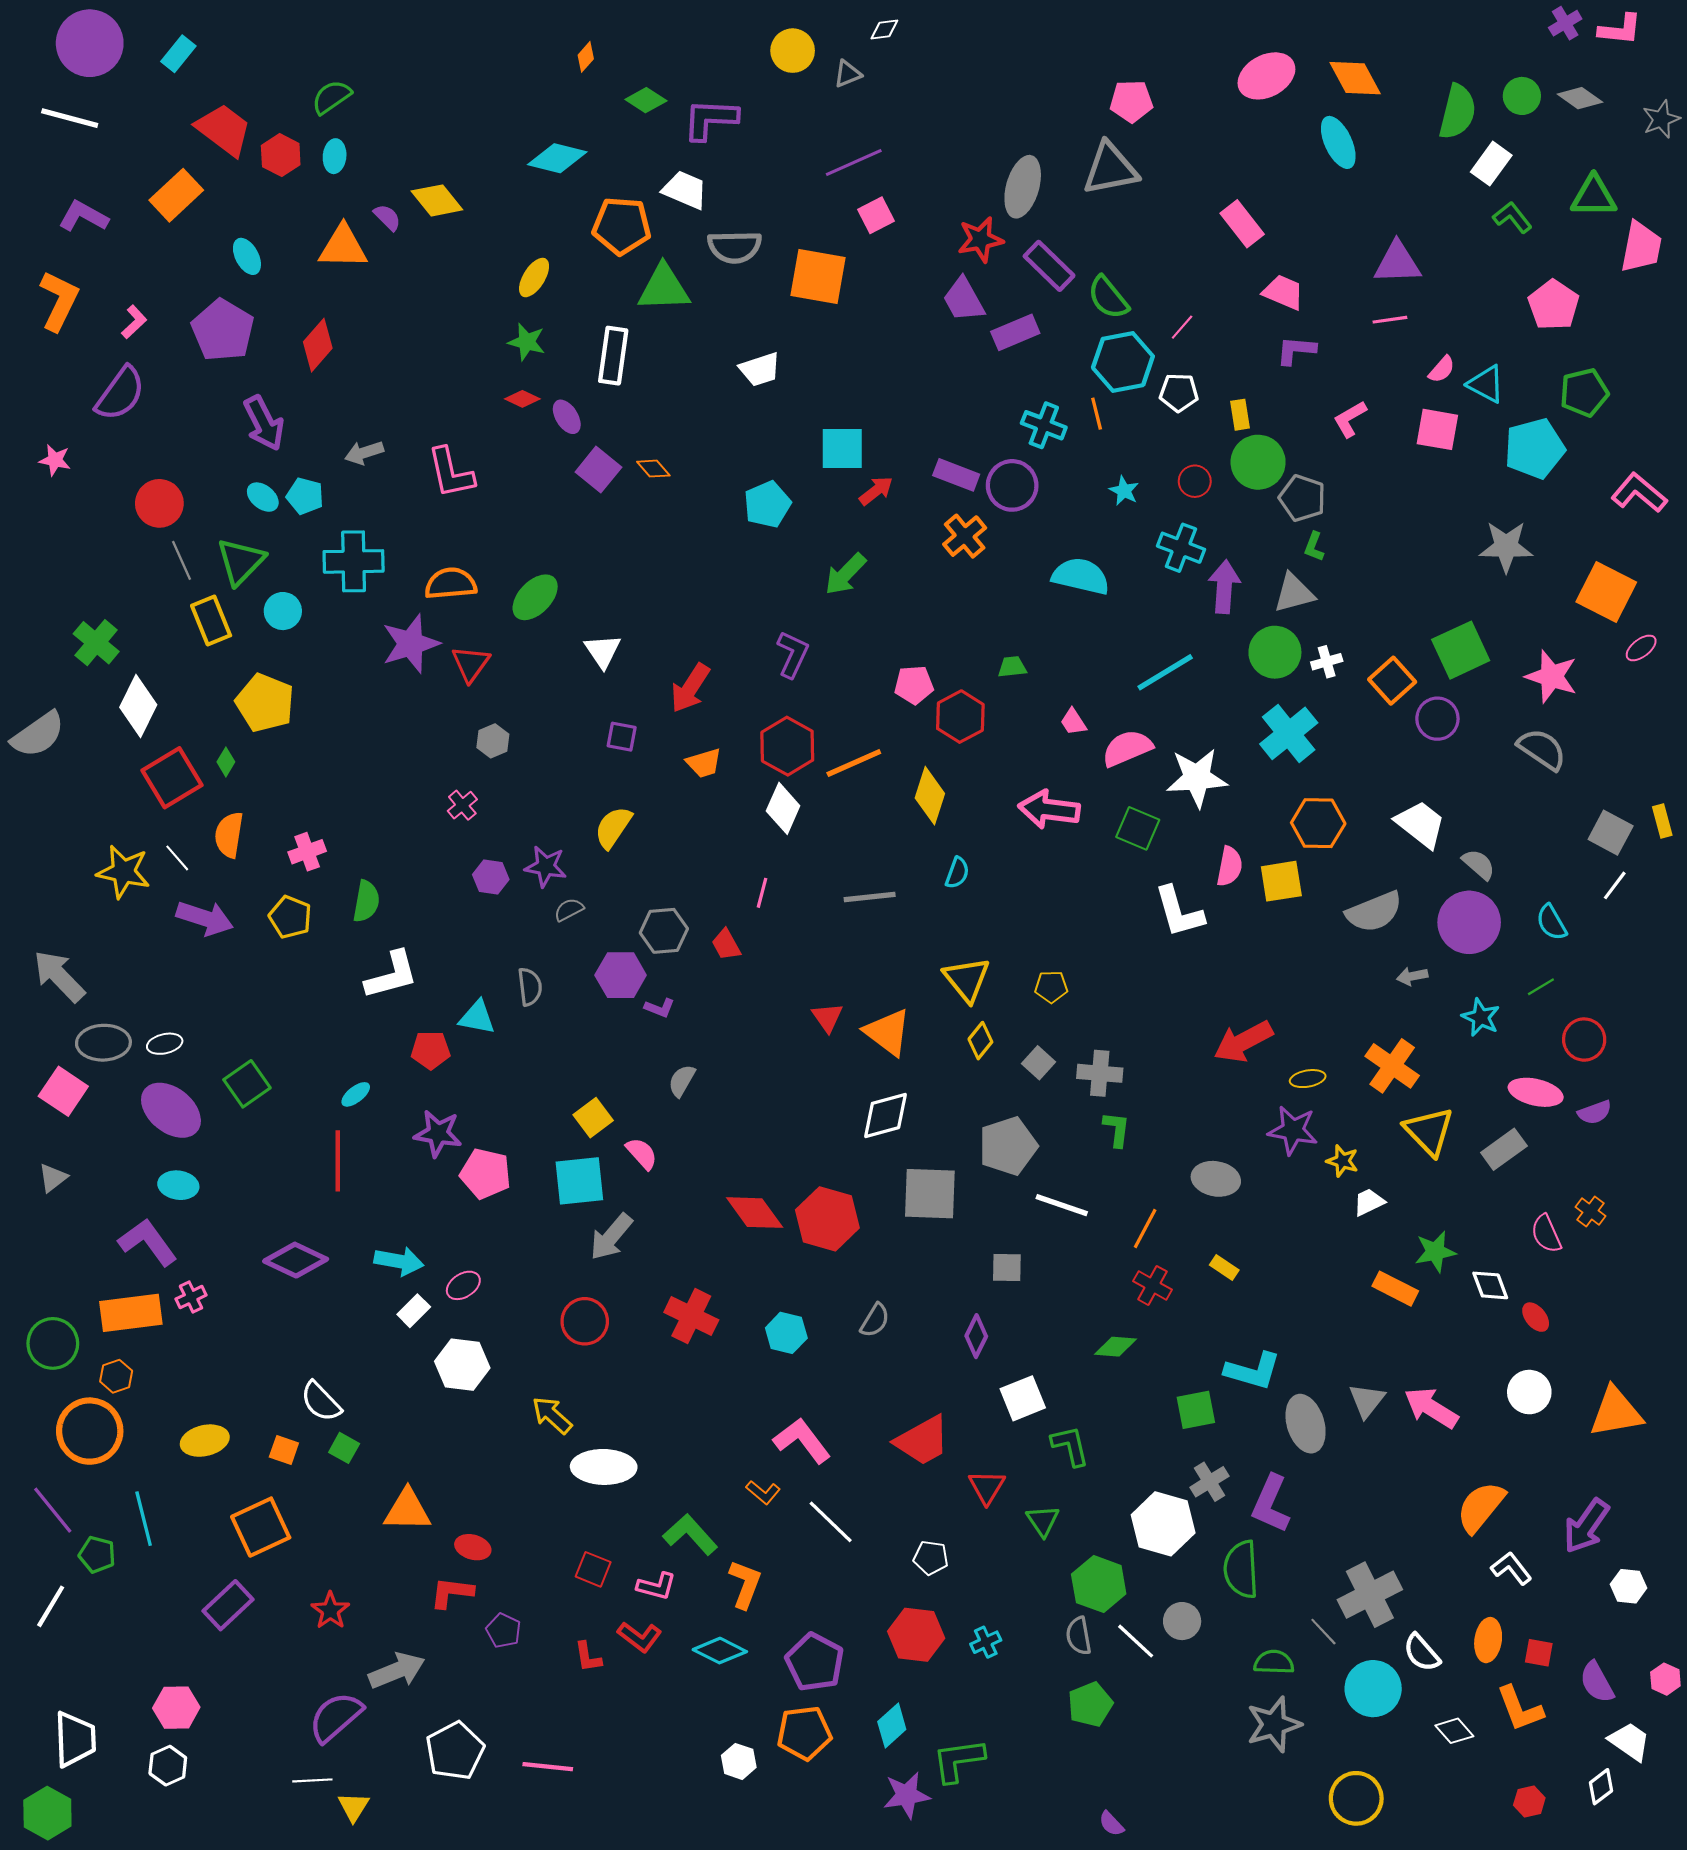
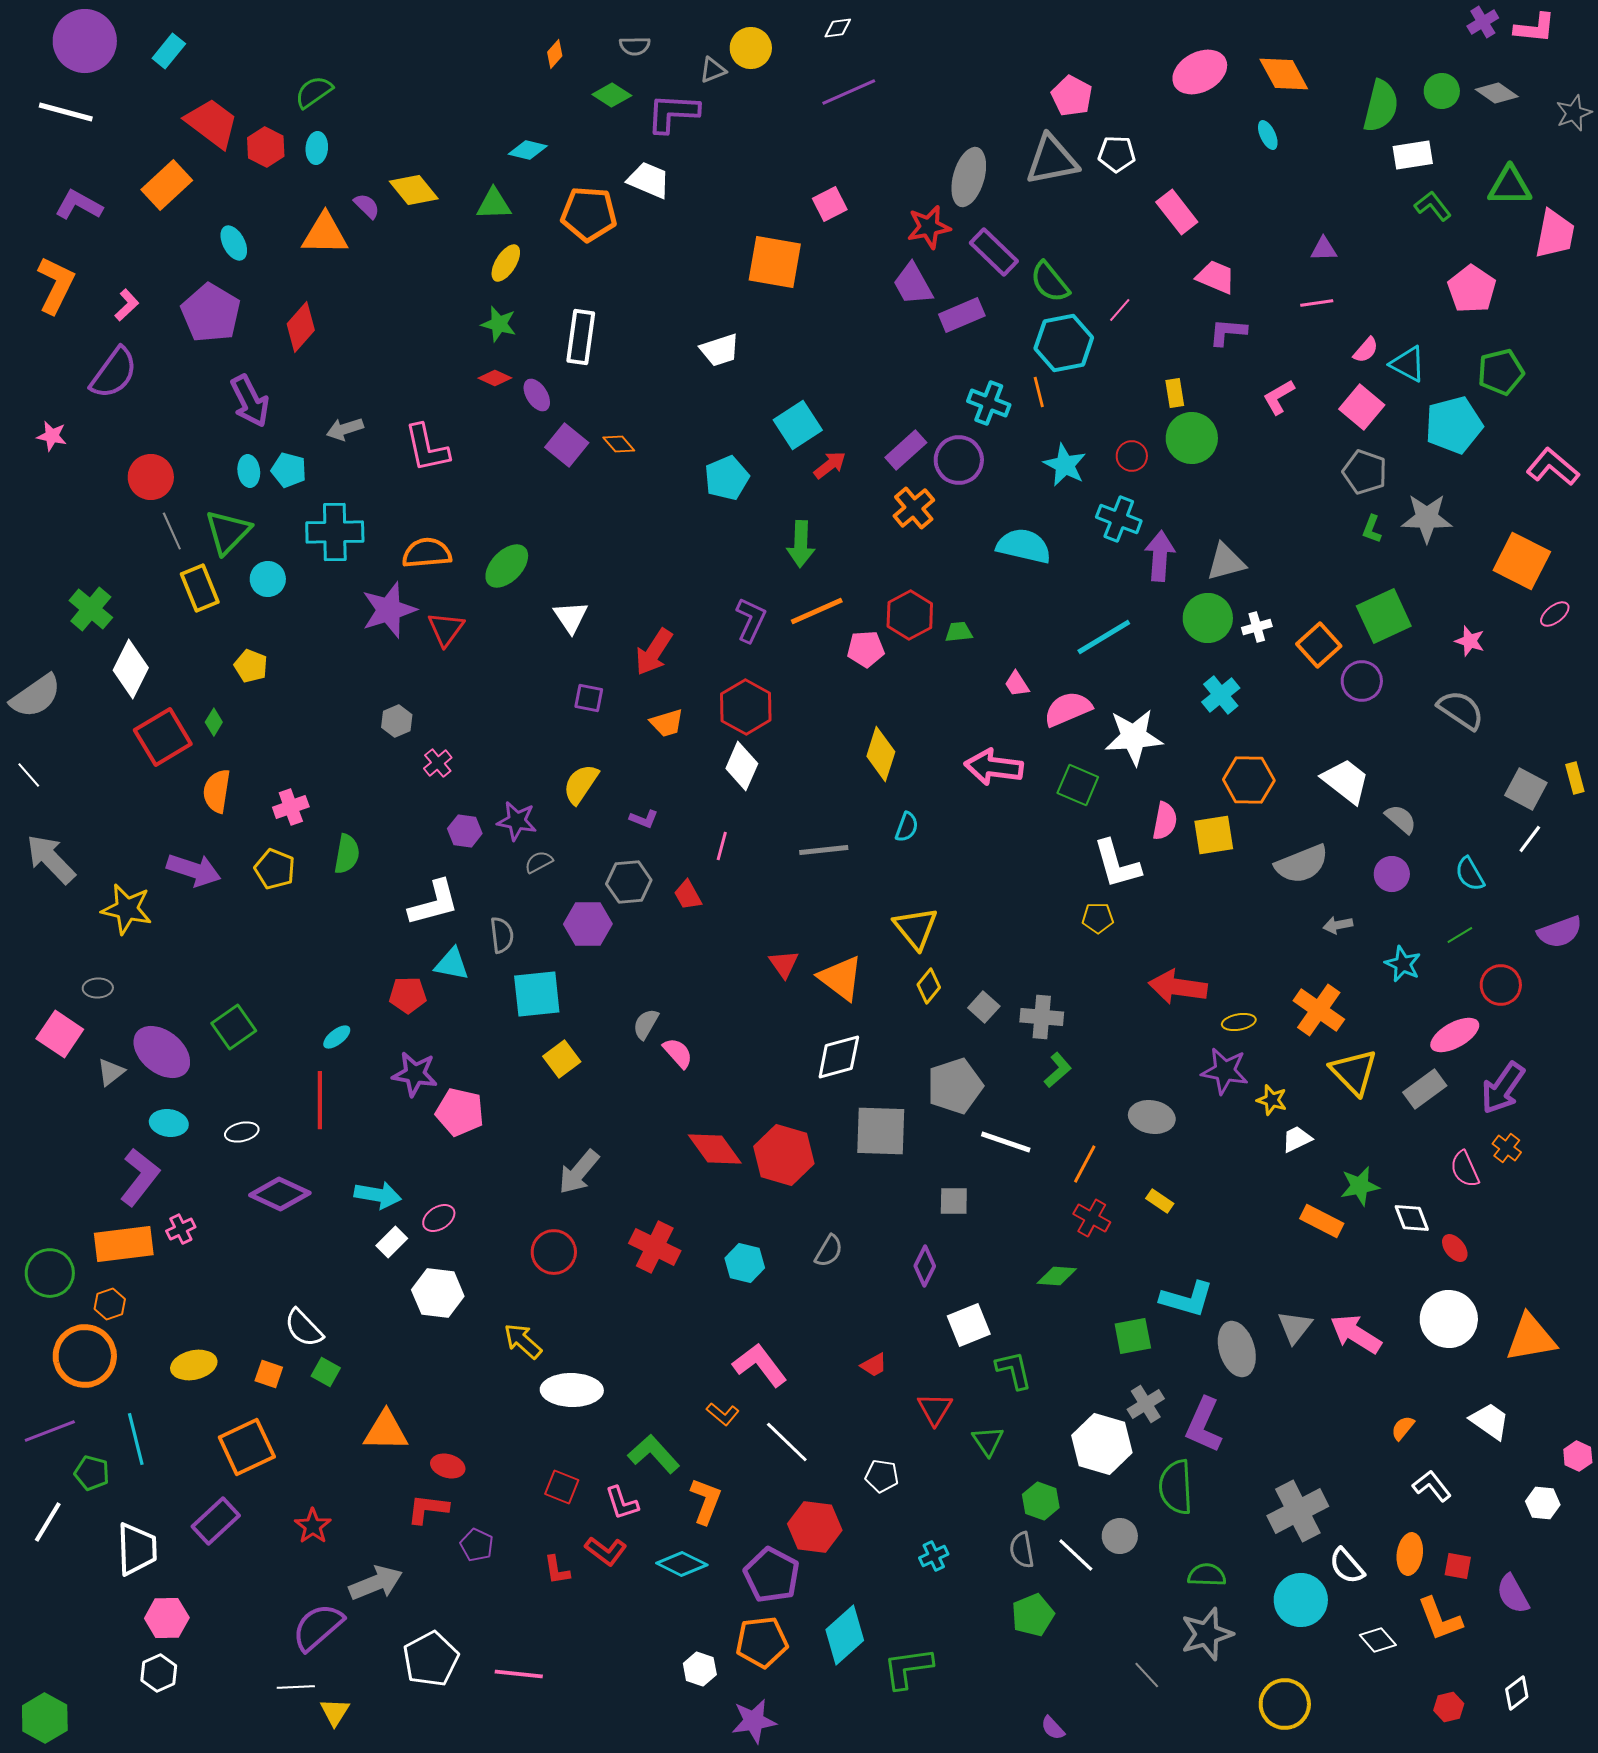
gray triangle: (847, 74) -> (713, 70), moved
pink pentagon: (1131, 101) -> (1072, 96), turned 30
cyan ellipse: (1338, 142) -> (1268, 135), size x0.6
cyan diamond: (557, 158) -> (528, 150), size x0.7
purple line: (854, 162) -> (849, 92), moved
white rectangle: (1491, 164) -> (1413, 155), turned 45
gray semicircle: (735, 247) -> (635, 46), moved, size x0.6
purple triangle: (1397, 263) -> (1324, 249), size x0.6
green triangle: (664, 288) -> (494, 204), moved, size x0.7
white pentagon: (1179, 393) -> (1117, 154), moved
pink square: (1437, 429) -> (1362, 407), turned 30
cyan square: (842, 448) -> (798, 425), turned -33
purple rectangle: (956, 475) -> (906, 450), turned -63
cyan star: (1124, 491) -> (1065, 465), size x1.5
cyan ellipse: (263, 497) -> (249, 471), turned 44
gray pentagon: (1302, 498) -> (1365, 472), moved
green L-shape: (1314, 547) -> (1372, 529), moved
green arrow: (845, 574) -> (801, 544), turned -42
pink star: (1551, 676) -> (1470, 641), size x0.6
yellow pentagon: (265, 703) -> (251, 666), size x0.6
red hexagon: (960, 717) -> (910, 615), moved
cyan cross: (1289, 733) -> (1221, 695), size x0.7
gray hexagon: (493, 741) -> (397, 721), moved
orange line: (854, 763) -> (817, 611), moved
white line: (177, 858) -> (29, 775), moved
yellow star: (123, 872) -> (127, 909), moved
purple circle: (1469, 922) -> (1392, 874), size x0.6
white L-shape: (392, 975) -> (434, 903), moved
gray arrow: (59, 976) -> (51, 859), moved
yellow pentagon: (1051, 987) -> (1098, 918), moved
purple L-shape: (660, 1008) -> (644, 819), moved
red arrow: (1243, 1042) -> (1178, 987), turned 36
gray ellipse: (103, 1043) -> (98, 988), size x0.6
white ellipse: (165, 1044) -> (242, 1132), moved
pink ellipse: (1536, 1092) -> (1455, 1035), turned -42
purple semicircle: (1595, 1112) -> (1560, 932), moved, size x1.4
green L-shape: (1117, 1129) -> (1058, 1070), turned 42
pink semicircle: (642, 1153) -> (678, 1053), moved
gray triangle: (53, 1178) -> (111, 1072), moved
cyan square: (579, 1181) -> (537, 994), moved
purple L-shape: (148, 1242) -> (140, 1177), turned 74
white circle: (1529, 1392) -> (1449, 1319), size x1.4
red trapezoid: (922, 1441) -> (874, 1365), size x0.5
orange semicircle: (1481, 1507) -> (1403, 1428), size x0.5
purple line: (53, 1510) -> (50, 1431), turned -72
purple arrow: (1586, 1526) -> (1503, 1088), moved
green hexagon: (1099, 1584) -> (1041, 1501), size x0.7
pink L-shape: (656, 1586) -> (622, 1503), turned 57
gray line: (1323, 1632) -> (1147, 1675), moved
red hexagon: (916, 1635) -> (815, 1527), moved
pink hexagon: (1665, 1679) -> (1578, 1456), moved
cyan diamond: (892, 1726) -> (845, 1635), size x1.4
white trapezoid: (75, 1739) -> (137, 1549), moved
white trapezoid: (1630, 1741) -> (1490, 1421), moved
purple star: (907, 1795) -> (754, 1721), moved

